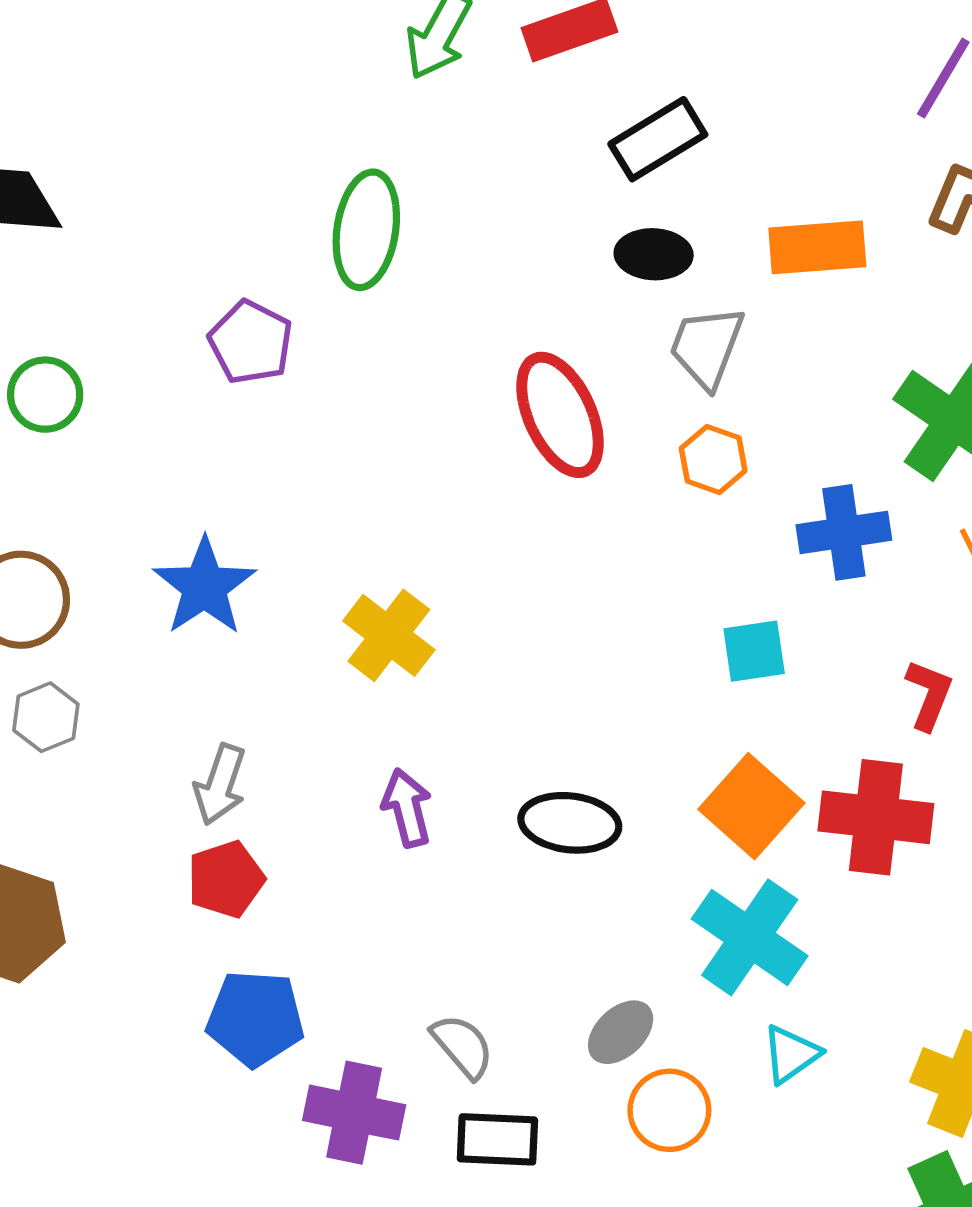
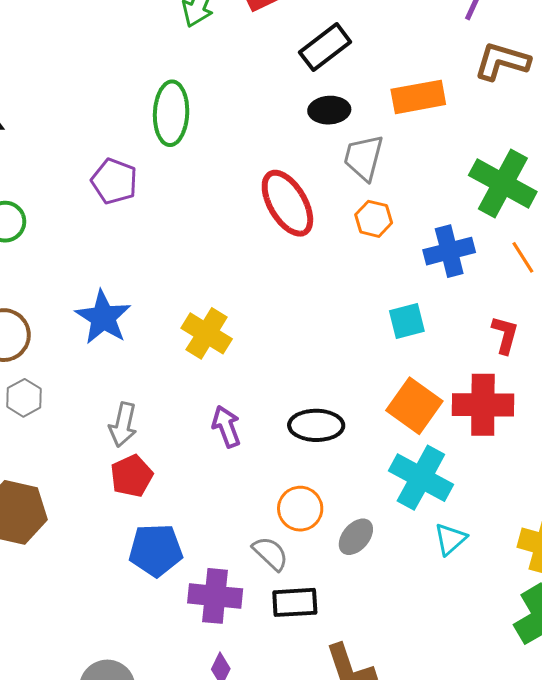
orange circle: (669, 1110) -> (300, 509), moved

